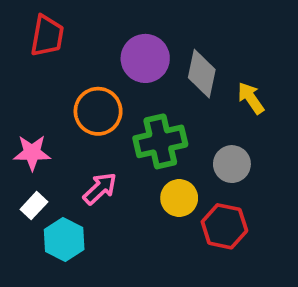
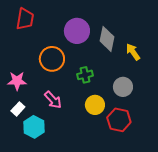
green cross: (160, 141) -> (85, 75), size x0.6
pink arrow: (100, 189) -> (53, 100), turned 90

